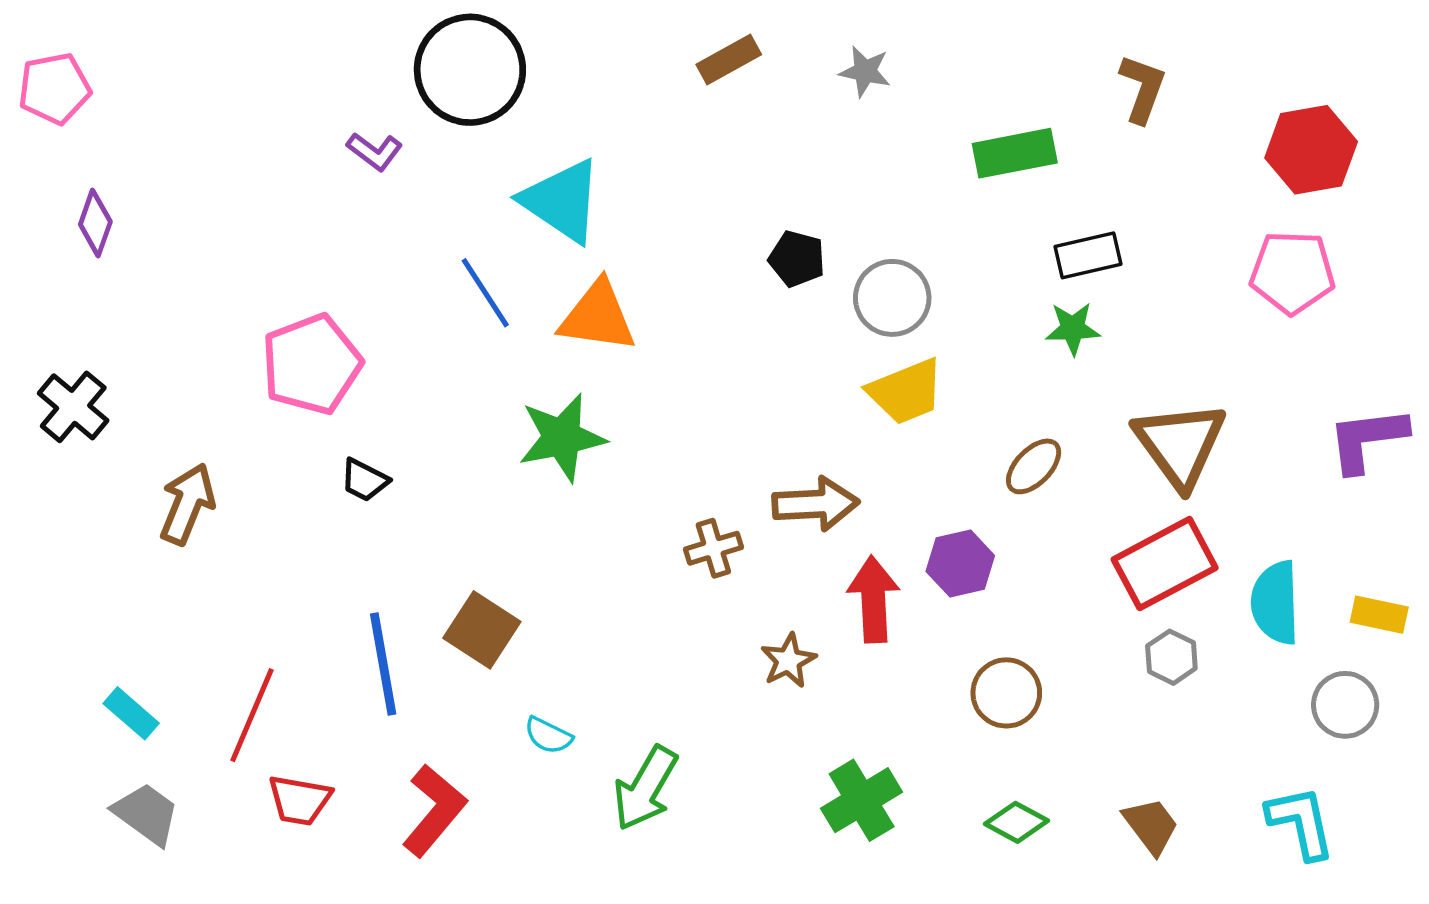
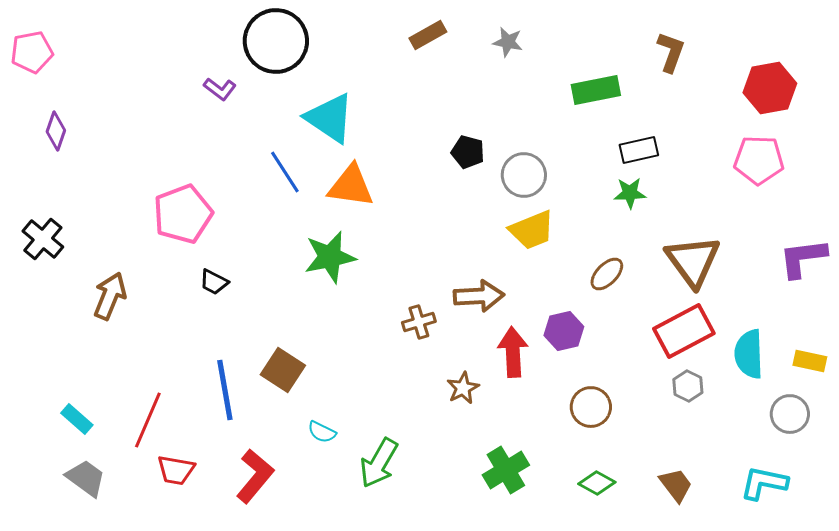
cyan L-shape: (1301, 822) -> (764, 483), turned -66

